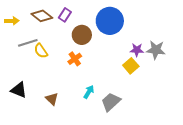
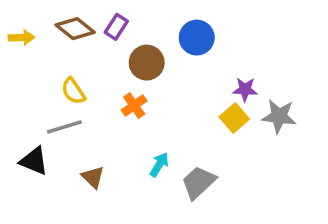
blue circle: (110, 21) -> (197, 38), size x0.7
gray line: (28, 43) -> (64, 127), moved
gray star: (156, 50) -> (279, 116), moved

